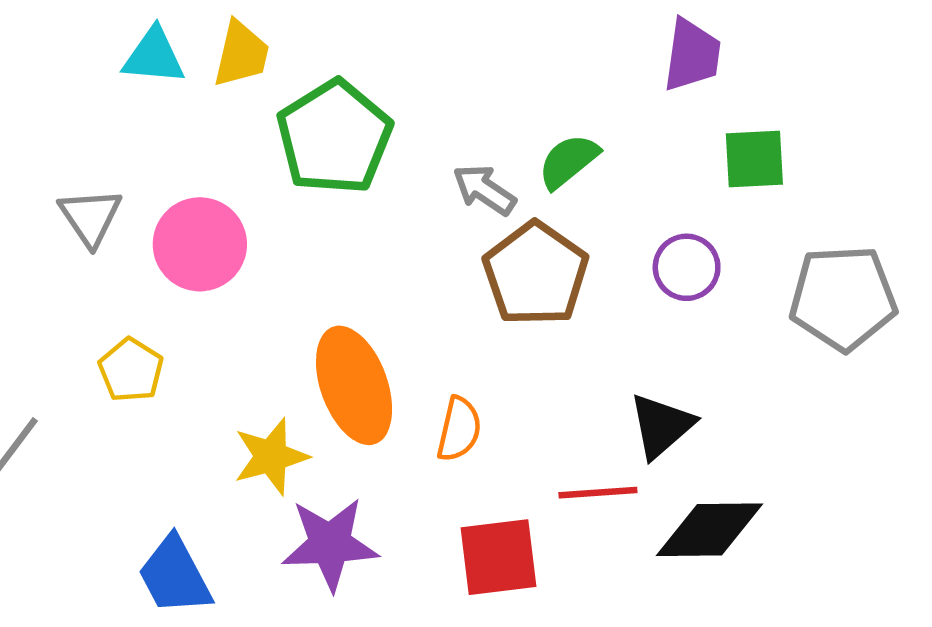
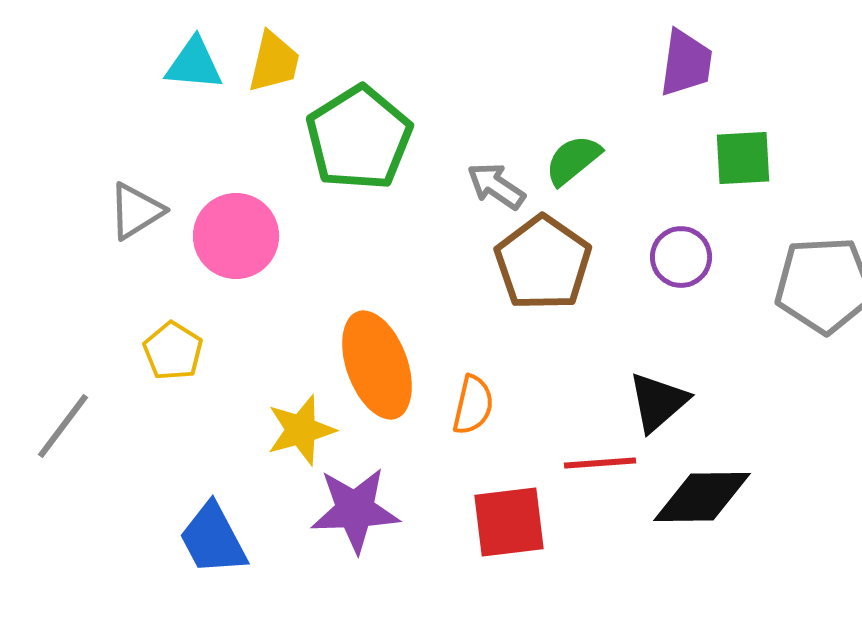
gray triangle: (90, 217) -> (136, 211), turned 32

